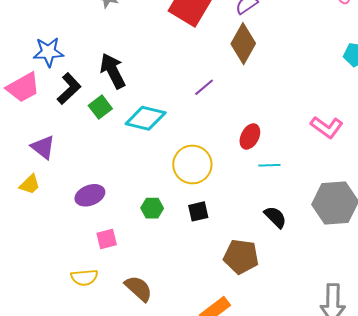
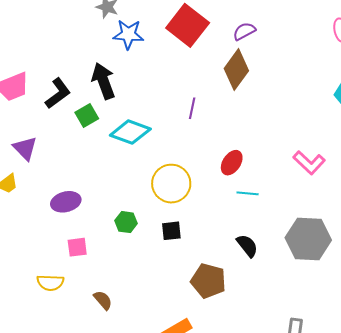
blue star: (48, 52) -> (128, 34), moved
purple line: (204, 87) -> (192, 108), turned -45
brown semicircle: (139, 288) -> (103, 300), size x0.7

